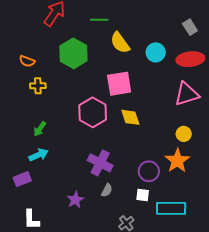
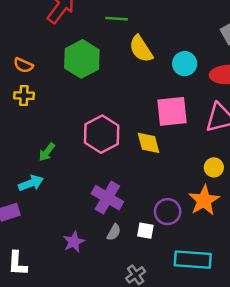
pink square: (119, 84) -> (172, 111), moved
yellow cross: (38, 86) -> (24, 96), moved
green arrow: (40, 129) -> (47, 152), moved
white square: (143, 195) -> (145, 231), moved

